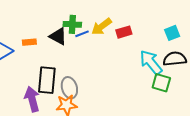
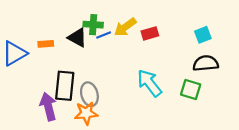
cyan arrow: (151, 62) -> (149, 83), moved

